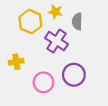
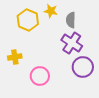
purple cross: (56, 41) -> (72, 43), moved
purple circle: (74, 75) -> (83, 67), moved

